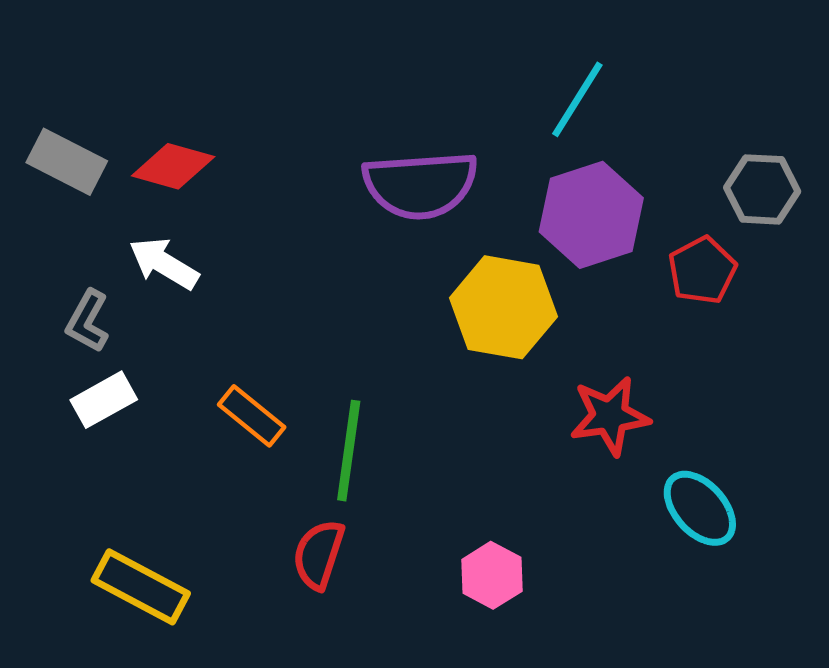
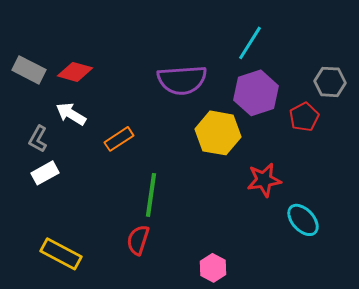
orange rectangle: (252, 416) -> (119, 139), moved, turned -72
pink hexagon: (492, 575) -> (213, 268), moved

